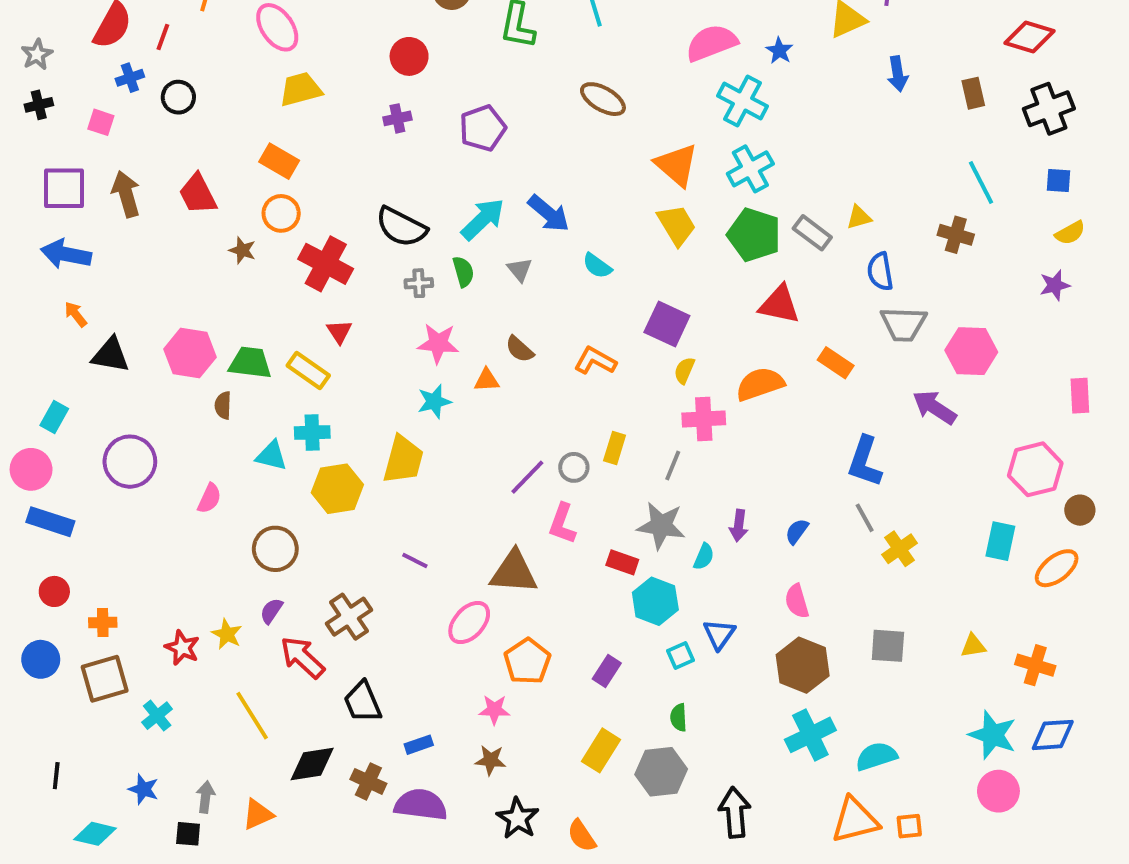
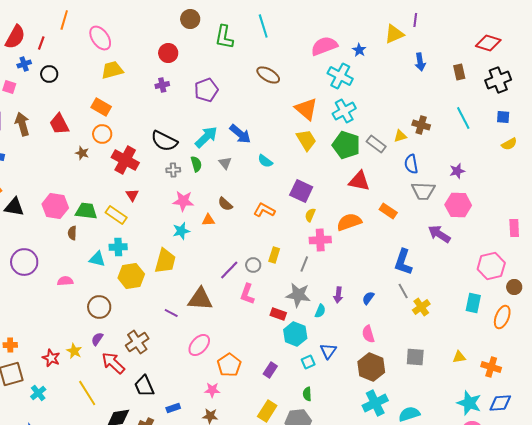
brown cross: (956, 235) -> (421, 125), moved
purple star: (1055, 285) -> (457, 171), moved
pink semicircle: (209, 498) -> (65, 281), turned -119
orange ellipse: (1057, 568) -> (502, 317), turned -30
brown triangle: (514, 572) -> (200, 299), moved

